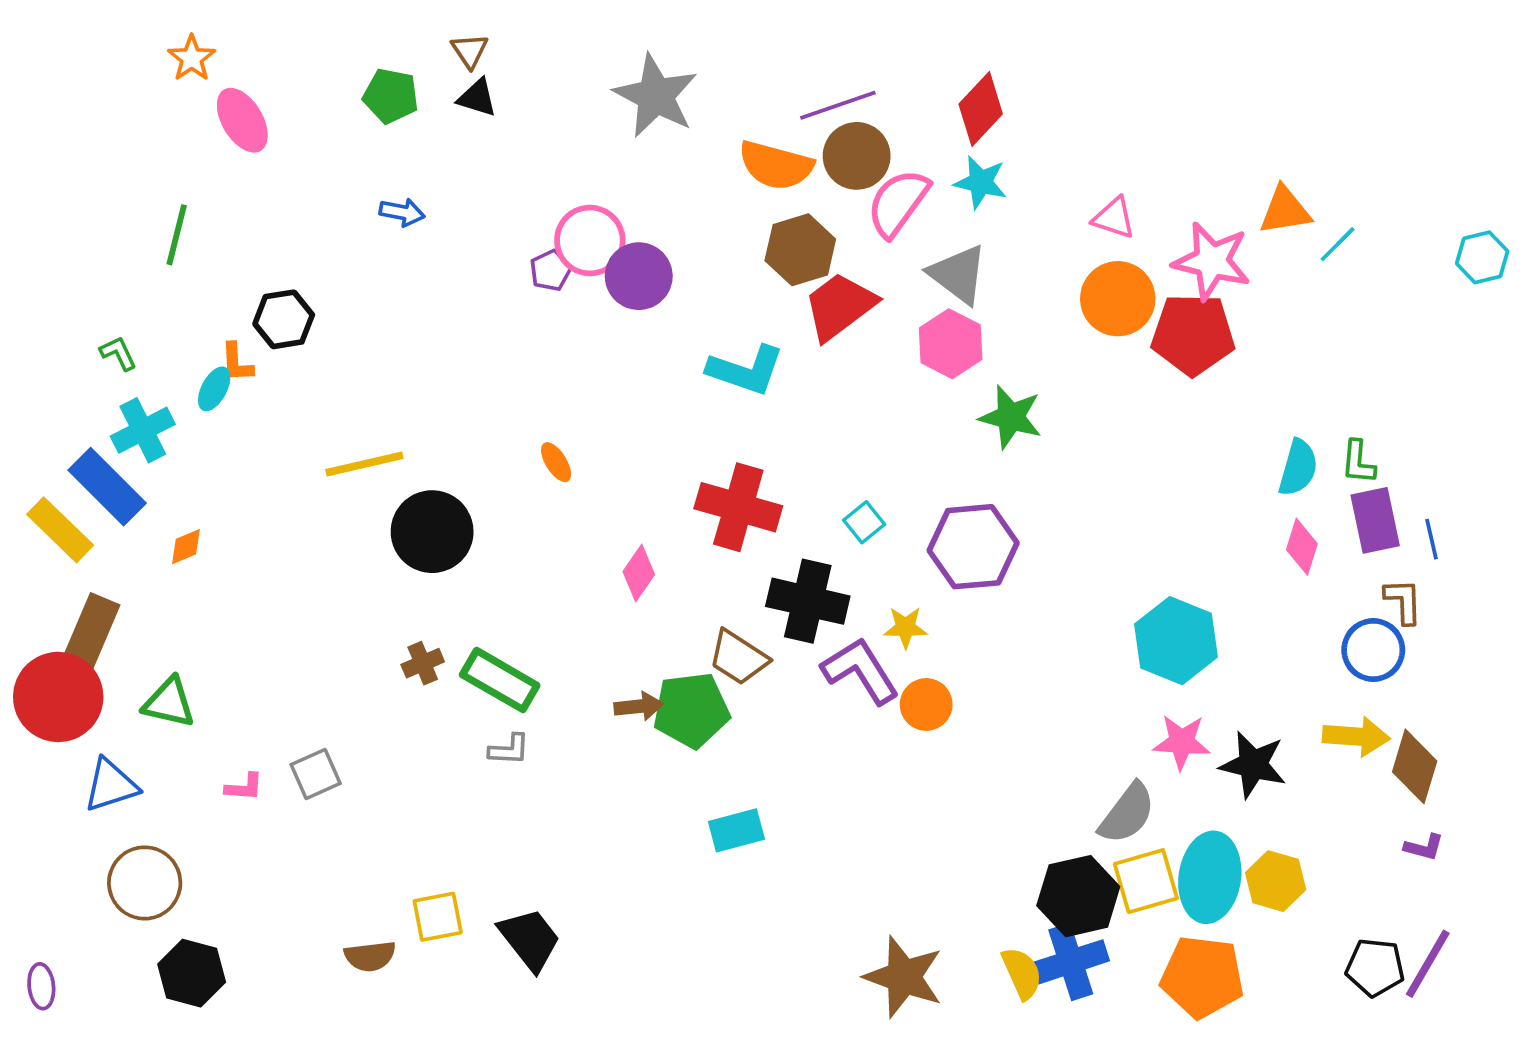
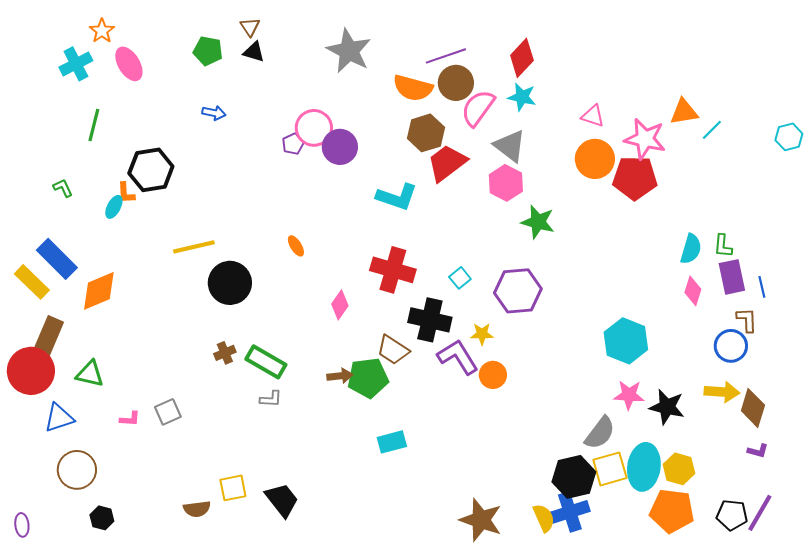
black hexagon: (284, 319) -> (151, 170), size x1.4
cyan cross: (143, 430) -> (76, 64), moved
orange diamond: (186, 547) -> (99, 291), size x2.0
black hexagon: (192, 973) -> (102, 518), size x0.7
orange pentagon: (1202, 977) -> (672, 511), moved

